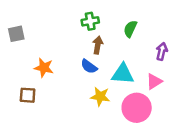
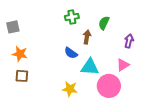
brown arrow: (98, 45) -> (87, 37), moved
orange star: (44, 68) -> (20, 54), moved
cyan triangle: (123, 74) -> (90, 67), moved
yellow star: (100, 96) -> (70, 89), moved

